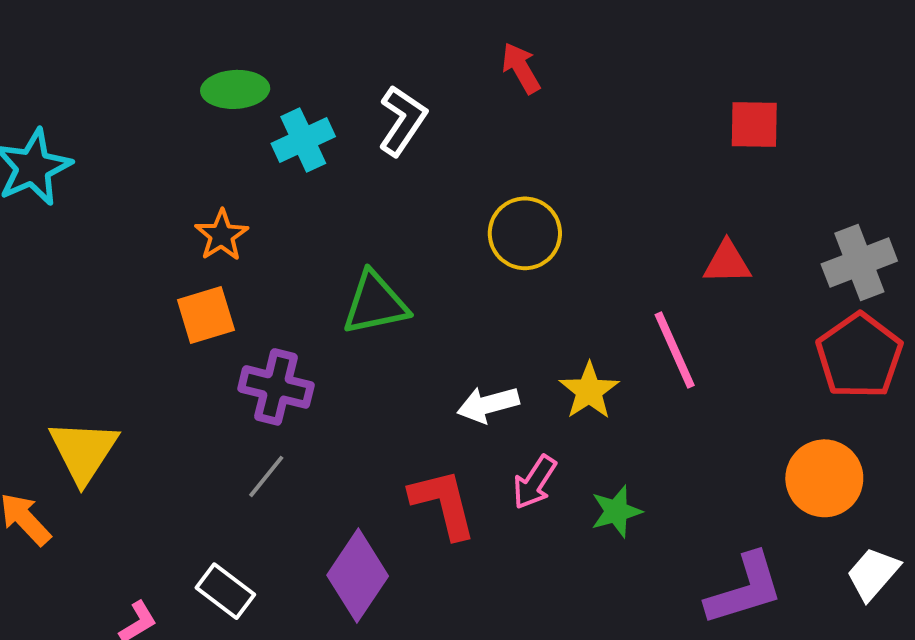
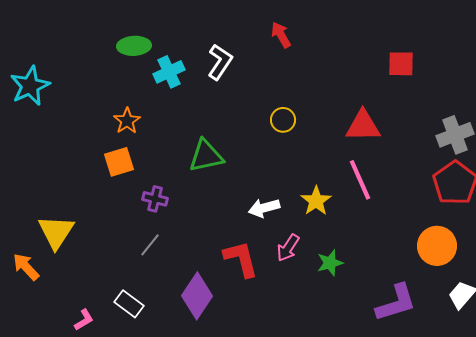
yellow circle: (525, 233) -> (283, 120), size x0.7
red triangle: (727, 263) -> (363, 126), moved, size x1.4
purple cross: (276, 387) -> (155, 199), size x0.7

